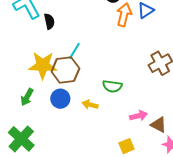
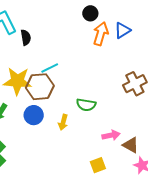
cyan line: (74, 51) -> (50, 68), turned 30
yellow arrow: (90, 105) -> (63, 122), turned -91

